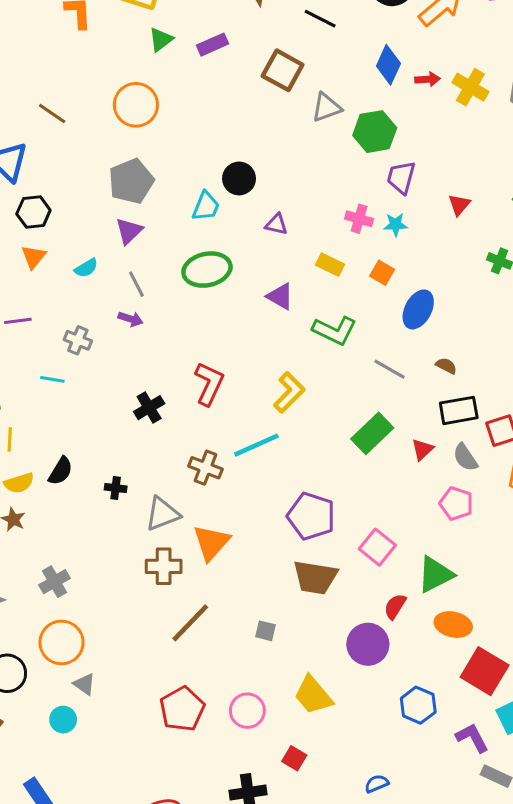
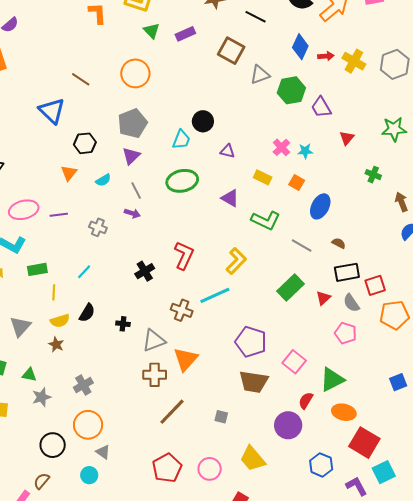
green triangle: (161, 40) -> (151, 31), turned -36
purple trapezoid: (401, 177) -> (321, 107), moved, turned -45
black hexagon: (33, 212) -> (85, 143), moved
pink cross: (359, 219) -> (281, 147), turned 30
cyan line: (52, 379) -> (84, 272), moved, turned -56

